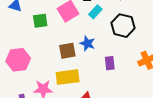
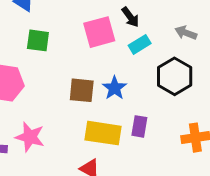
green square: (40, 21) -> (38, 40), moved
yellow rectangle: (68, 77) -> (103, 133), moved

